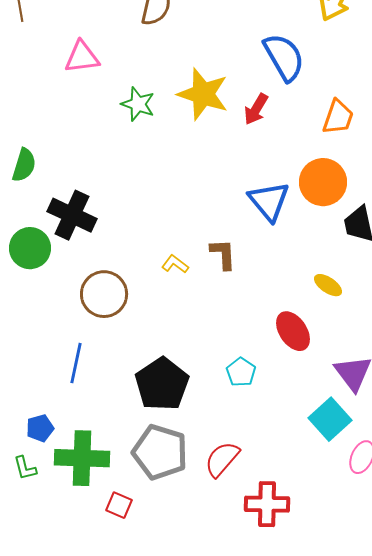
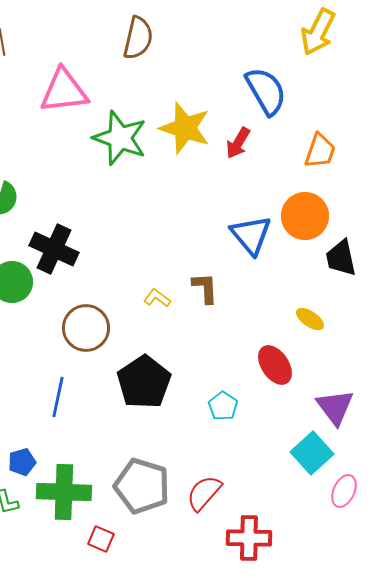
pink triangle: (82, 57) -> (64, 91), size x1.4
green star: (138, 104) -> (120, 138), size x1.6
black pentagon: (162, 384) -> (144, 382), moved

